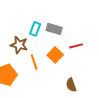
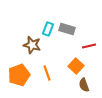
orange square: (55, 55) -> (76, 66), moved
orange line: (34, 62) -> (47, 73), moved

